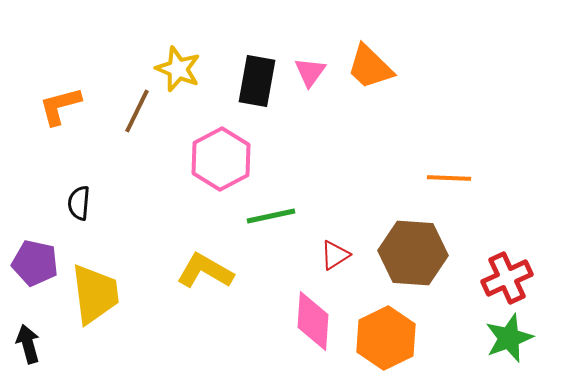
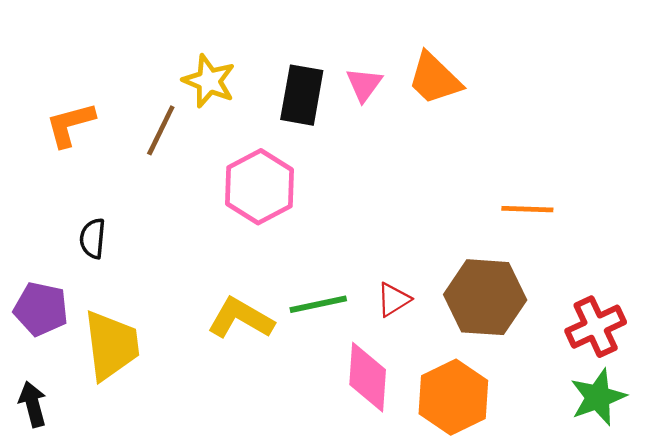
green line: (271, 216) -> (318, 304), moved

